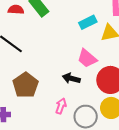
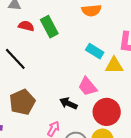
cyan rectangle: (88, 22) -> (95, 51), turned 48

